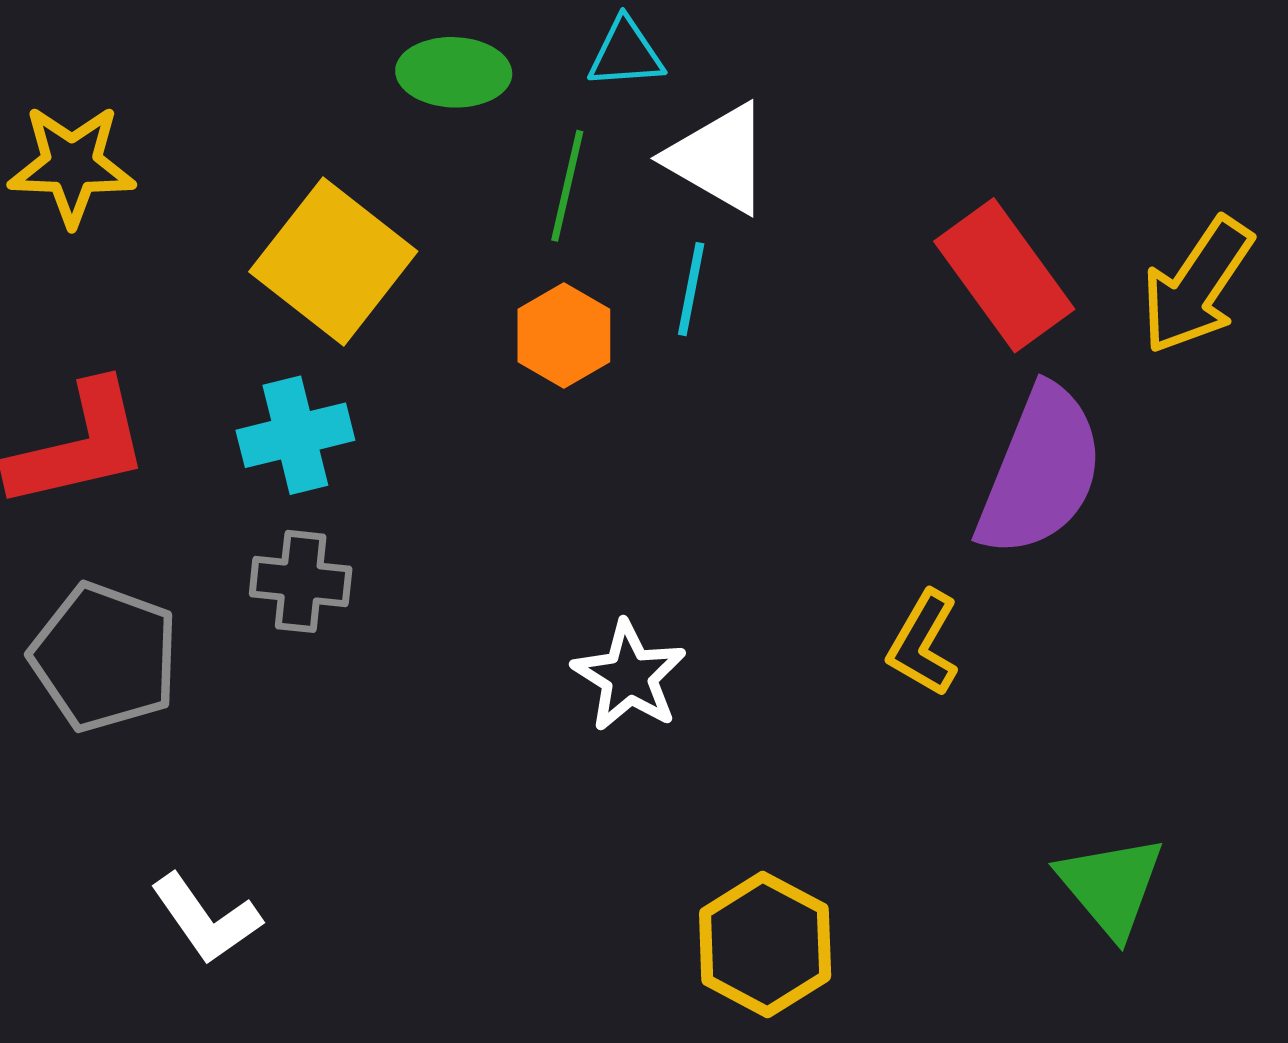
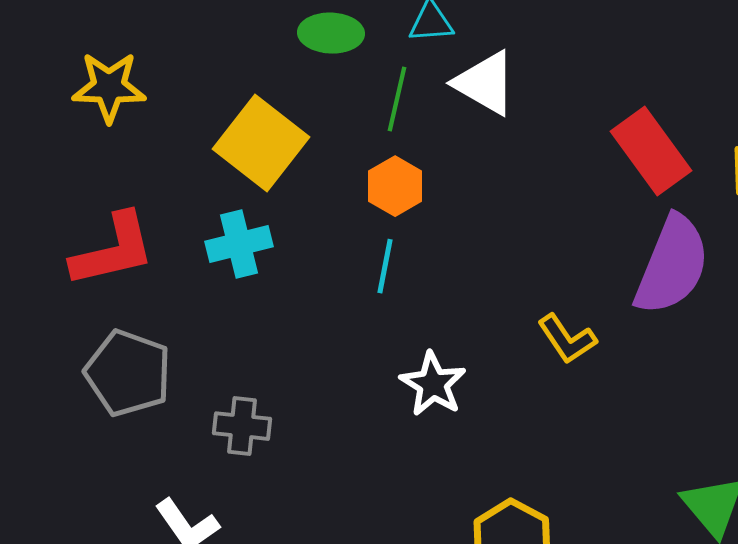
cyan line: (691, 289) -> (385, 266), moved
gray cross: (301, 581) -> (242, 426), moved
yellow L-shape: (923, 643) -> (567, 339), moved, turned -64

